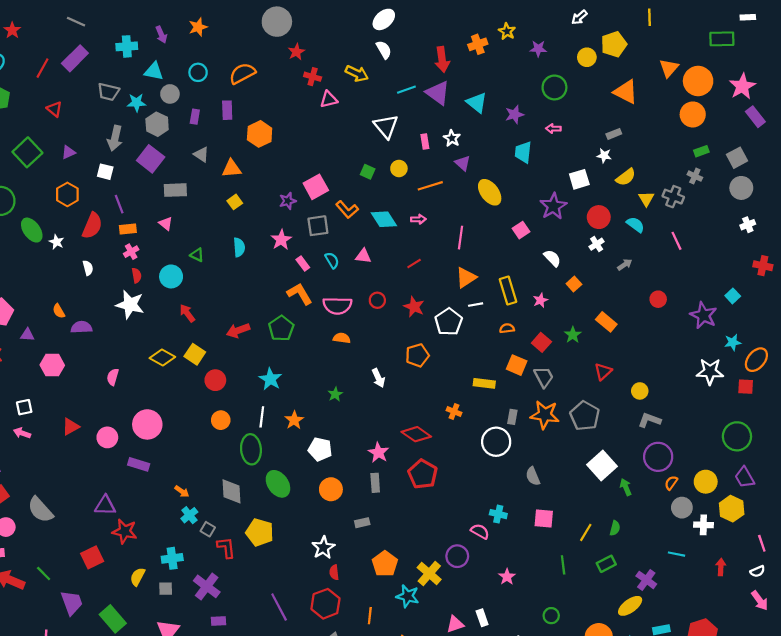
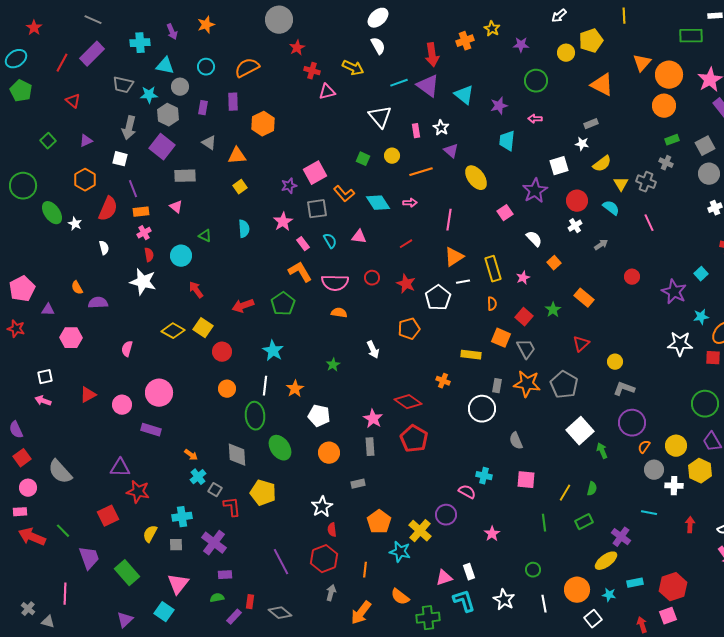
green square: (27, 152) -> (48, 141), size x0.6
orange semicircle: (507, 328) -> (492, 304), turned 96

